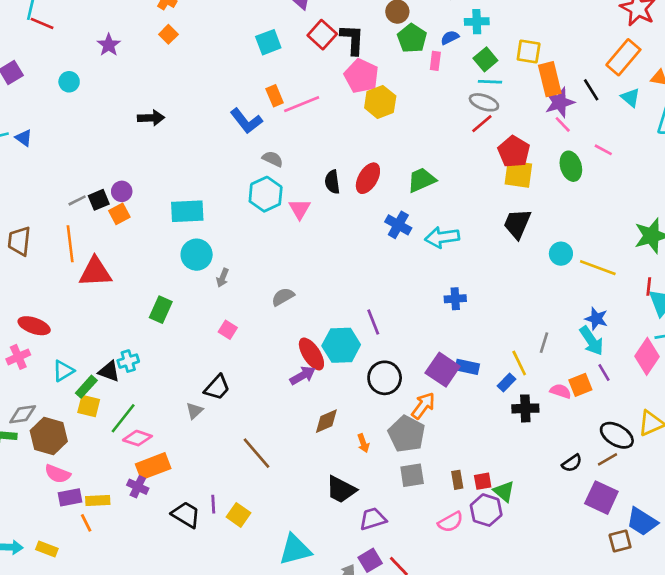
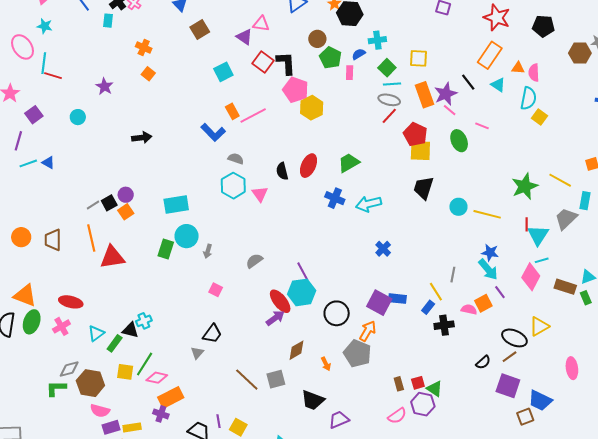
orange rectangle: (550, 79) -> (424, 95), moved
blue cross: (455, 299) -> (383, 249), turned -35
green rectangle: (161, 310) -> (166, 249), moved
purple line: (373, 322) -> (303, 271), moved
yellow square: (89, 406) -> (125, 372), moved
gray square: (412, 475) -> (276, 379), moved

